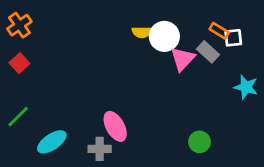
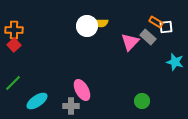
orange cross: (19, 25) -> (14, 30), moved, turned 36
white circle: (164, 36) -> (87, 26), moved

